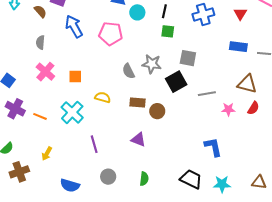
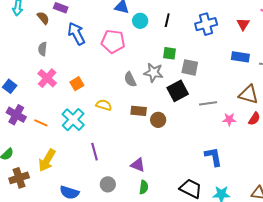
green square: (168, 31) -> (170, 53), moved
orange square: (75, 77) -> (77, 84), turned -32
purple triangle: (138, 140) -> (138, 165), moved
yellow arrow: (47, 154) -> (47, 160), size x1.6

